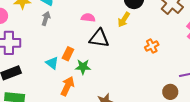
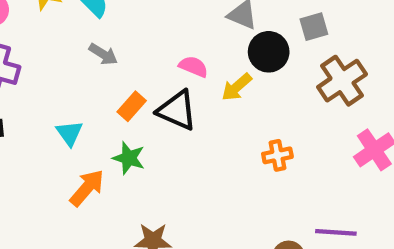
gray arrow: (46, 18) -> (103, 54), moved, turned 88
pink semicircle: (88, 18) -> (193, 67), moved
orange rectangle: (68, 54) -> (132, 106), moved

